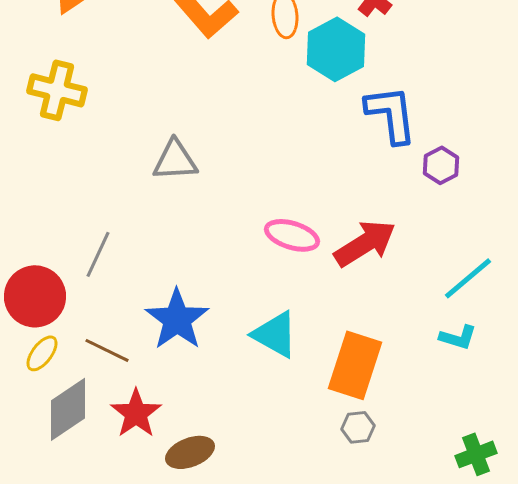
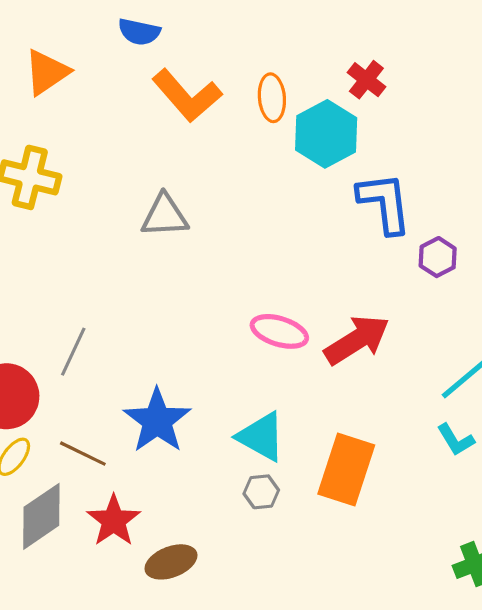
gray triangle: (175, 160) -> (165, 216), moved
cyan L-shape: (458, 337) -> (456, 440), turned 42
gray hexagon: (358, 427) -> (261, 492), moved

